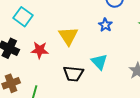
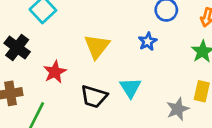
red star: (40, 50) -> (55, 72), moved, turned 30

